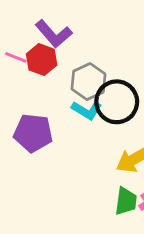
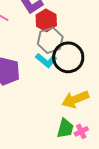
red hexagon: (42, 60) -> (46, 20), moved

